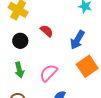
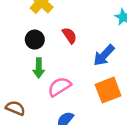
green arrow: (19, 70) -> (39, 68), moved

